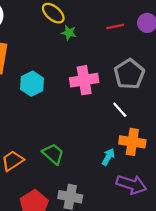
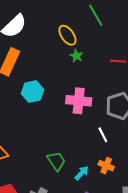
orange cross: (132, 142) -> (106, 166), size x0.7
green trapezoid: (53, 154) -> (56, 161), moved

